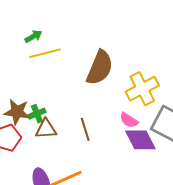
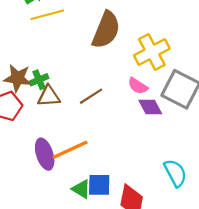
brown line: (85, 129) -> (91, 96), turned 75
purple diamond: (140, 140) -> (150, 107), size x0.7

